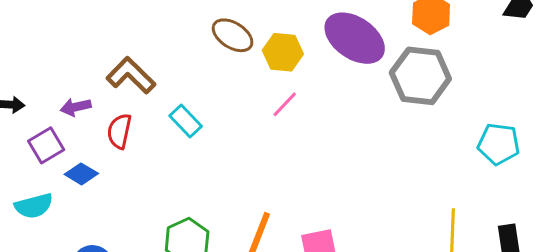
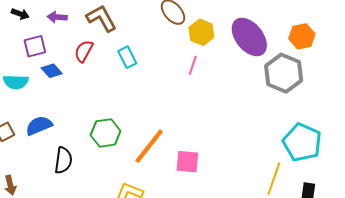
pink line: (285, 104) -> (193, 65), turned -42
purple arrow: (76, 107) -> (57, 17), moved
cyan pentagon: (499, 144) -> (302, 142), moved, size x1.4

